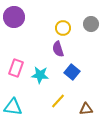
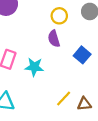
blue square: (72, 72) -> (82, 55), moved
yellow line: (58, 101) -> (64, 98), moved

